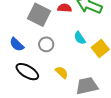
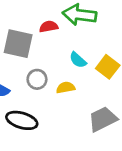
yellow semicircle: (62, 72) -> (66, 88), moved, turned -40

